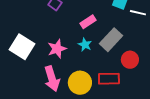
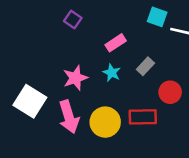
gray rectangle: (111, 40) -> (145, 66), size x0.6
white square: (22, 47) -> (30, 101), moved

